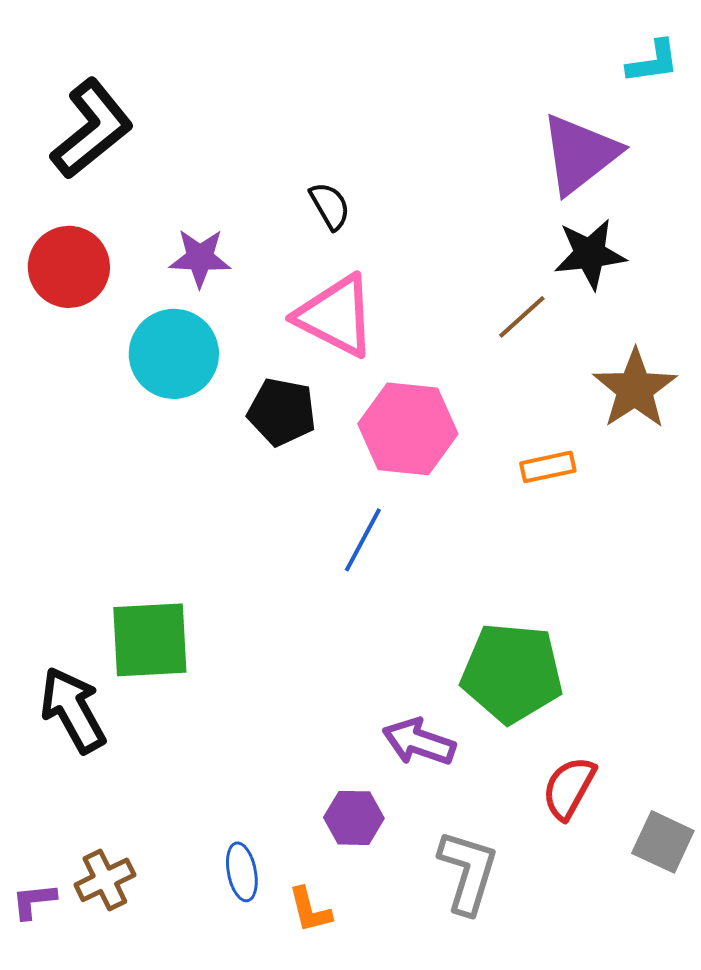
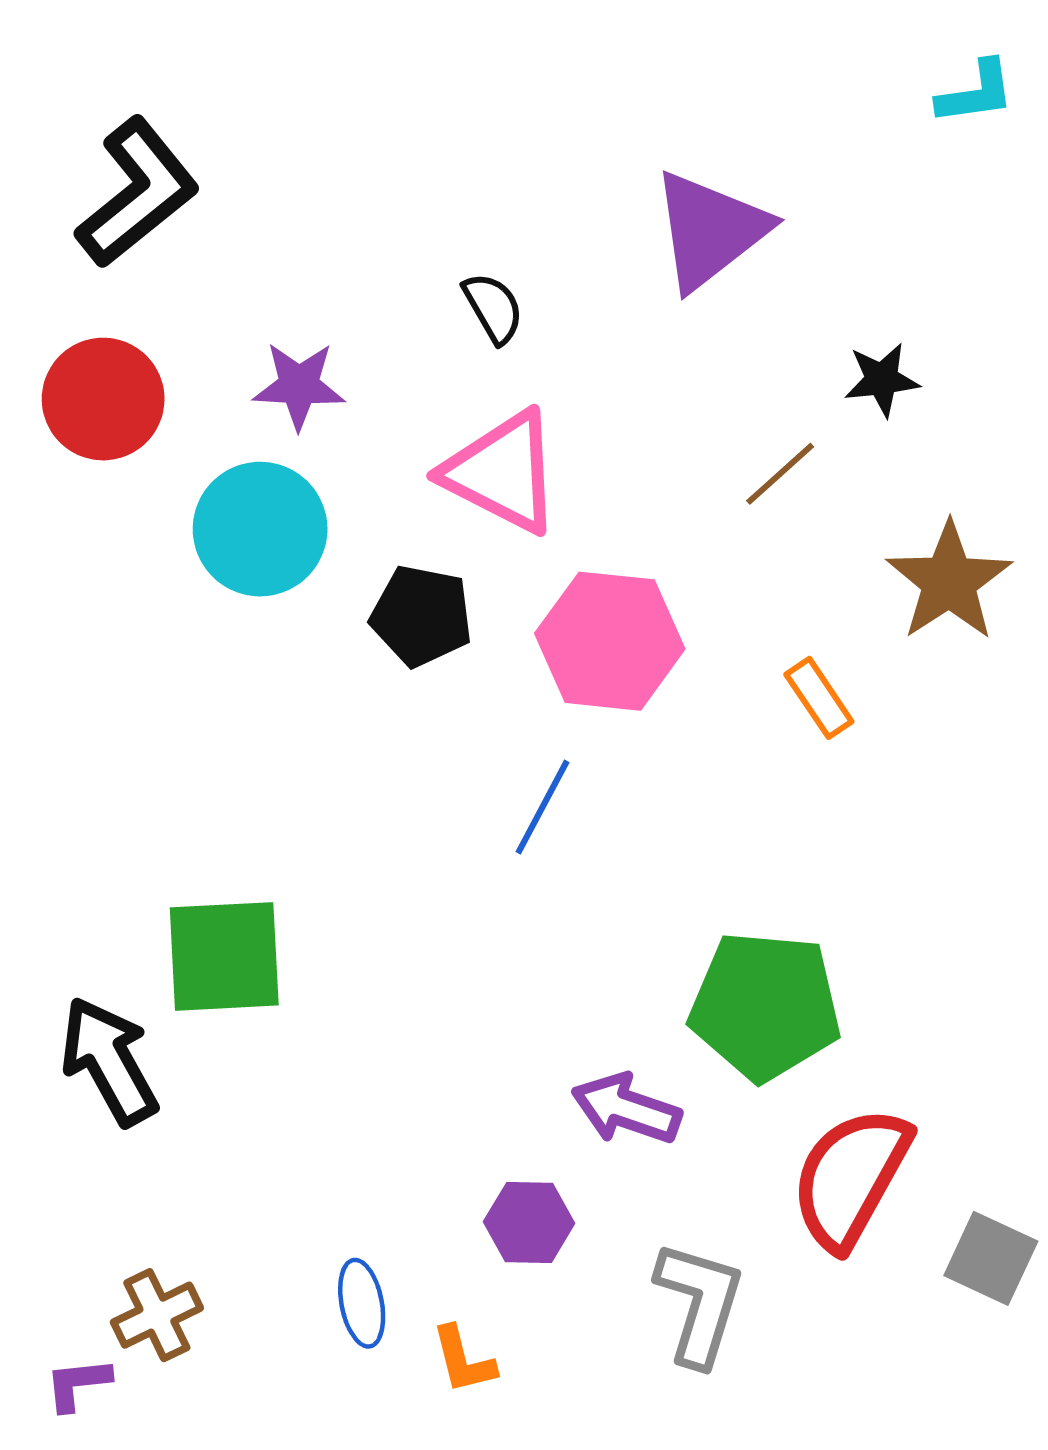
purple triangle: (580, 154) -> (710, 230), moved
black star: (590, 254) -> (882, 380), size x0.7
orange rectangle: (548, 467) -> (819, 698), turned 68
red semicircle: (569, 788) -> (850, 1178), size x1.5
purple L-shape: (34, 901) -> (78, 1384), moved

